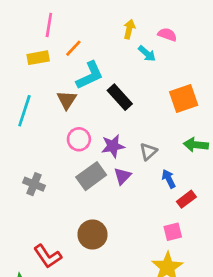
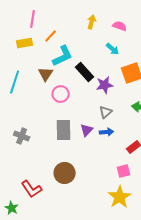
cyan arrow: (147, 54) -> (113, 49), moved
pink circle: (79, 139) -> (61, 94), moved
purple star: (113, 146) -> (105, 85), moved
gray rectangle: (91, 176) -> (64, 130), turned -55
blue arrow: (169, 179) -> (107, 132), moved, turned 112

